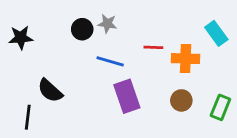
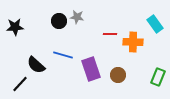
blue line: (110, 61) -> (63, 55), moved
brown circle: (181, 100) -> (118, 75), moved
black line: (28, 117) -> (20, 84), turned 36

